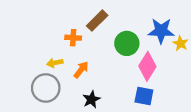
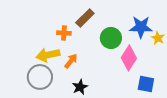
yellow arrow: (55, 63) -> (48, 55), size x1.6
blue square: (144, 96) -> (146, 84), moved

